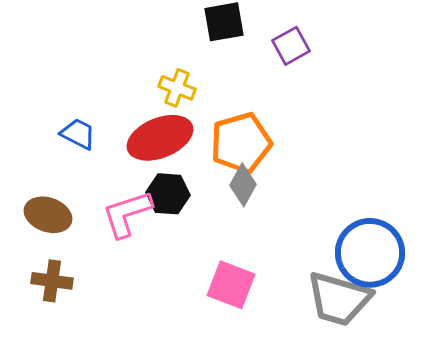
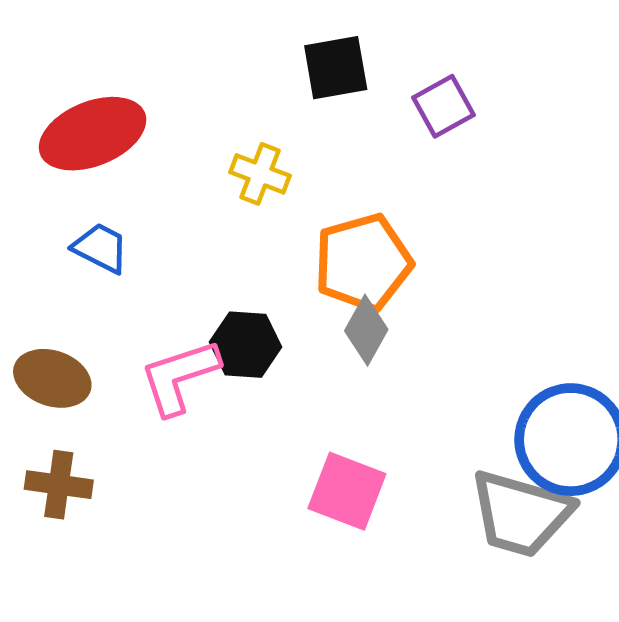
red ellipse: (160, 138) -> (93, 134), moved

